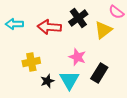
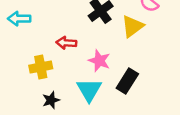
red arrow: (49, 27) -> (66, 43), moved, size x0.7
black star: (47, 81) -> (51, 100), moved

